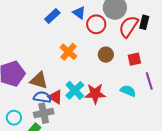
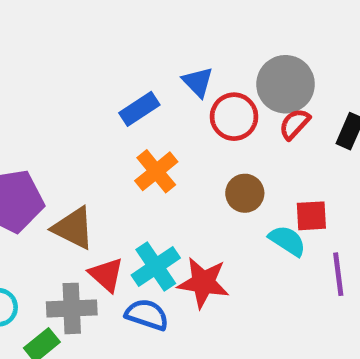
blue rectangle: (52, 16) -> (139, 109), moved
red semicircle: (129, 27) -> (294, 124), moved, size x0.6
cyan semicircle: (128, 91) -> (287, 241), moved
blue semicircle: (42, 97) -> (147, 315), moved

